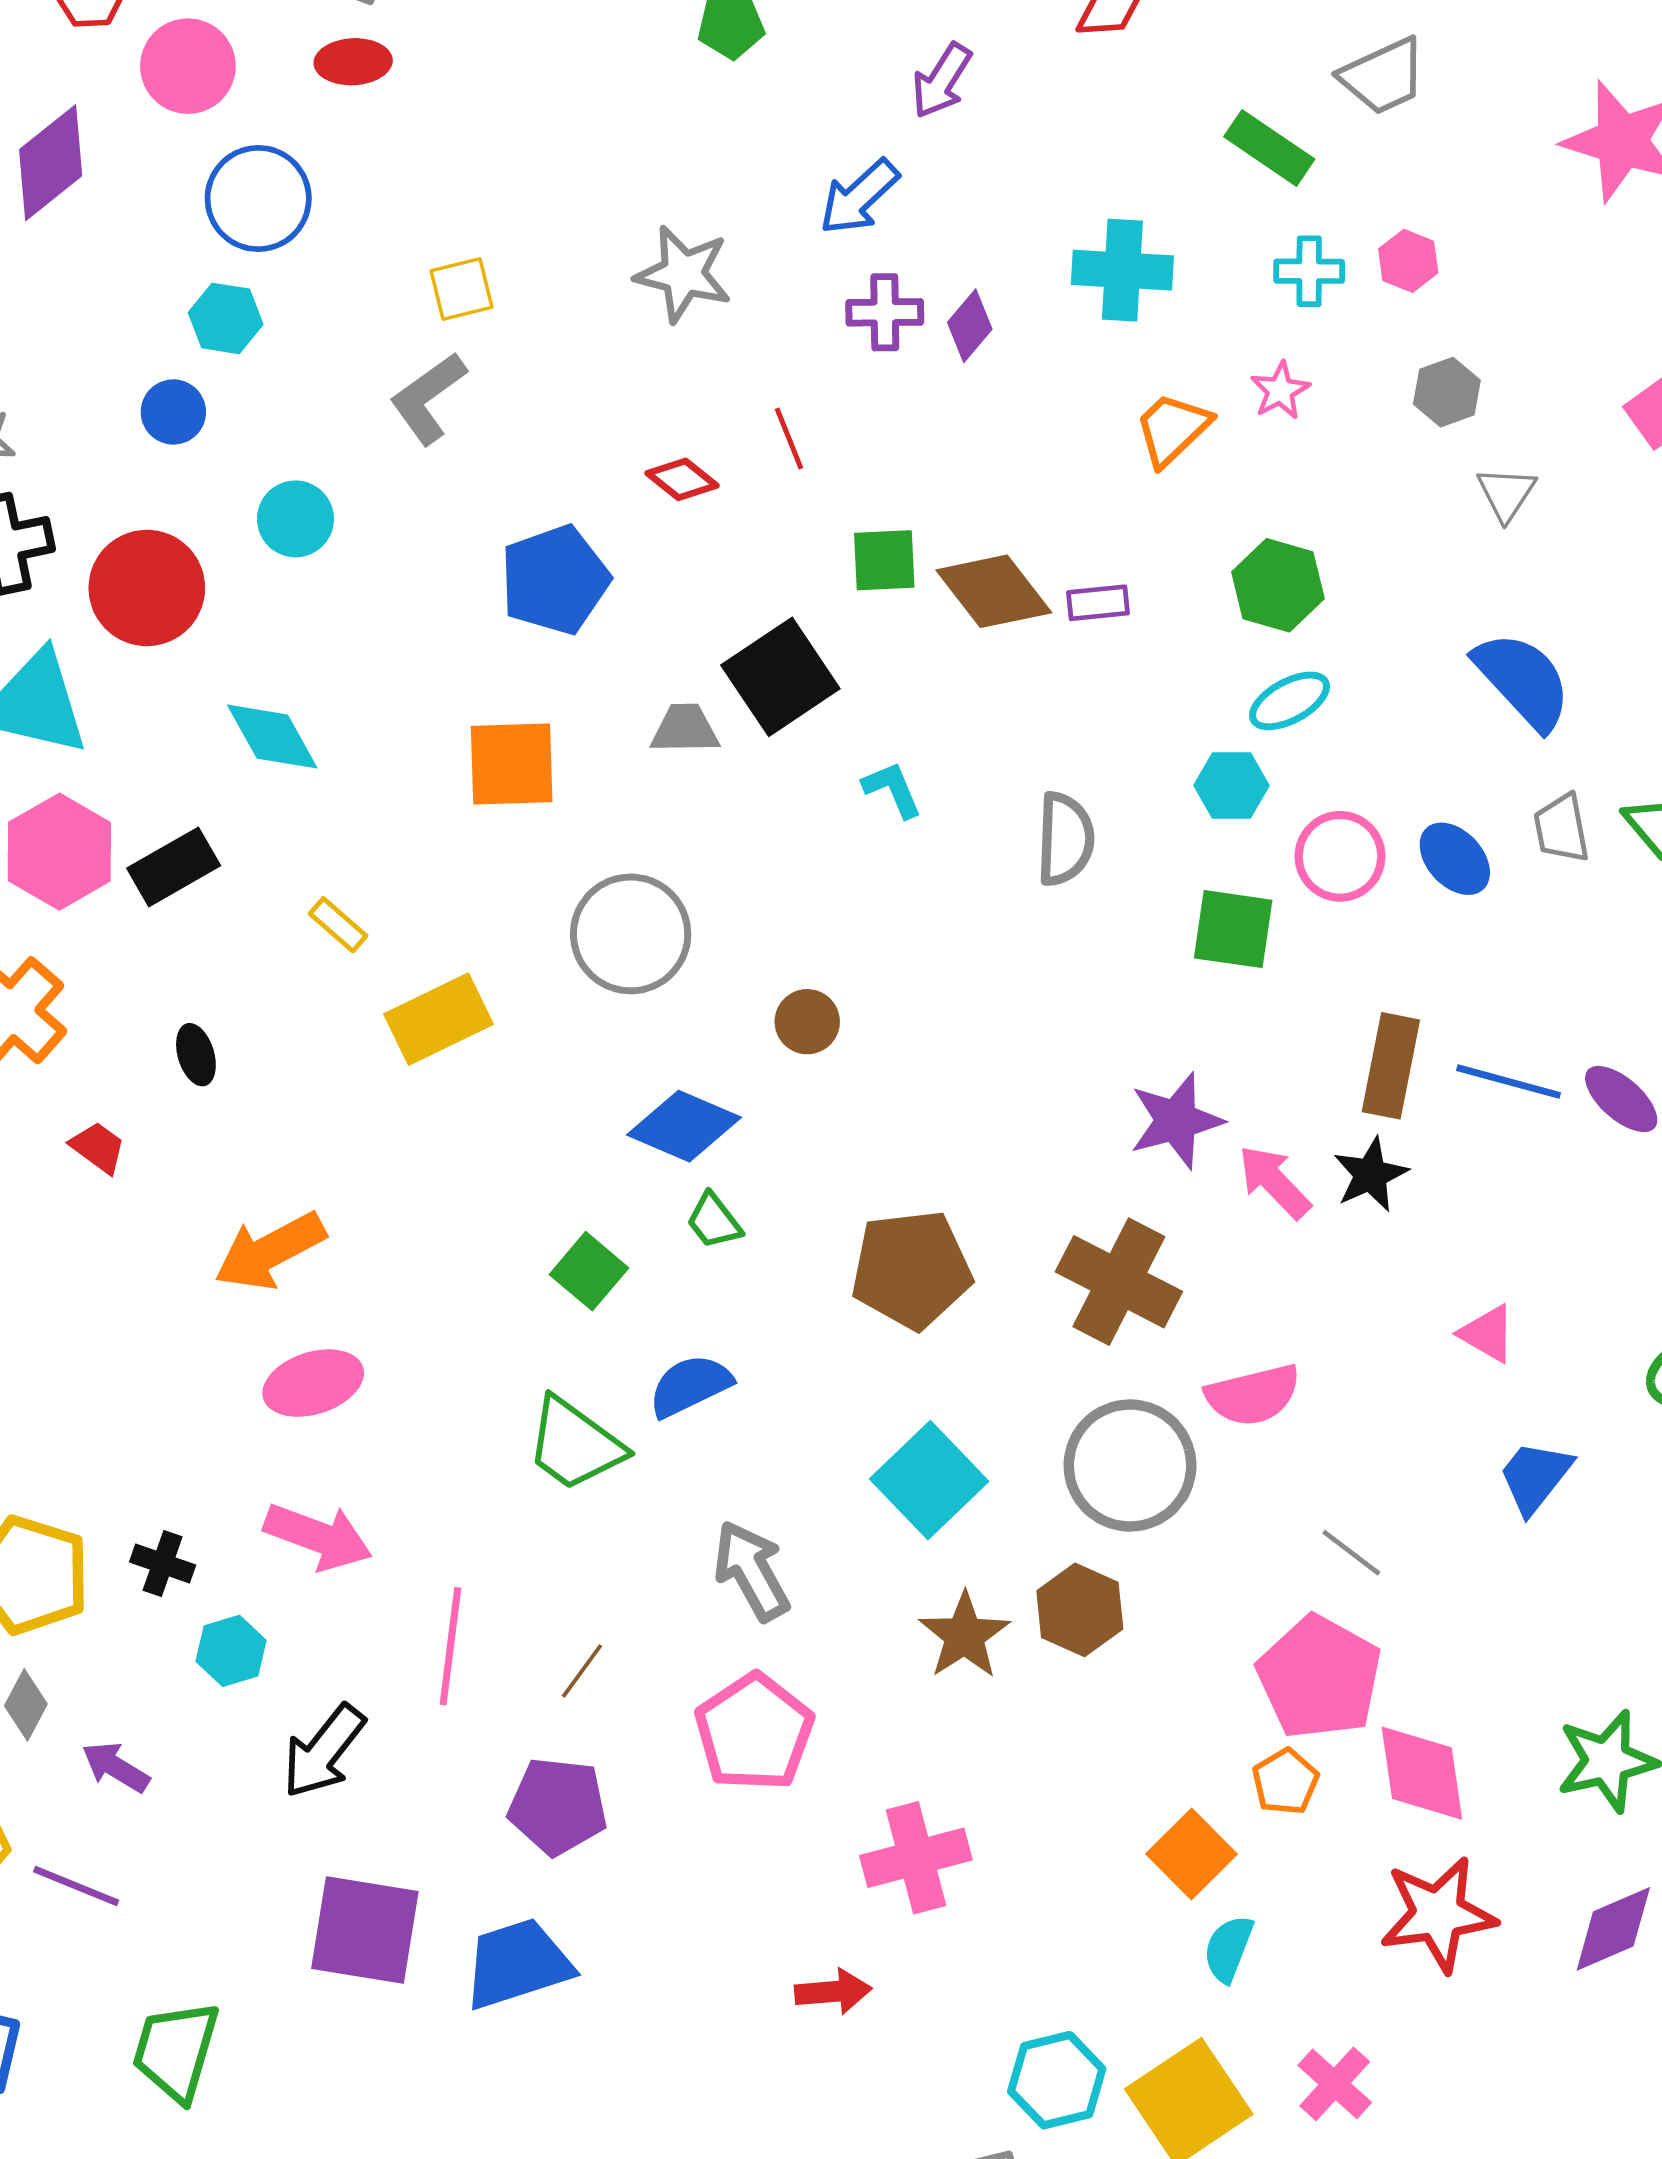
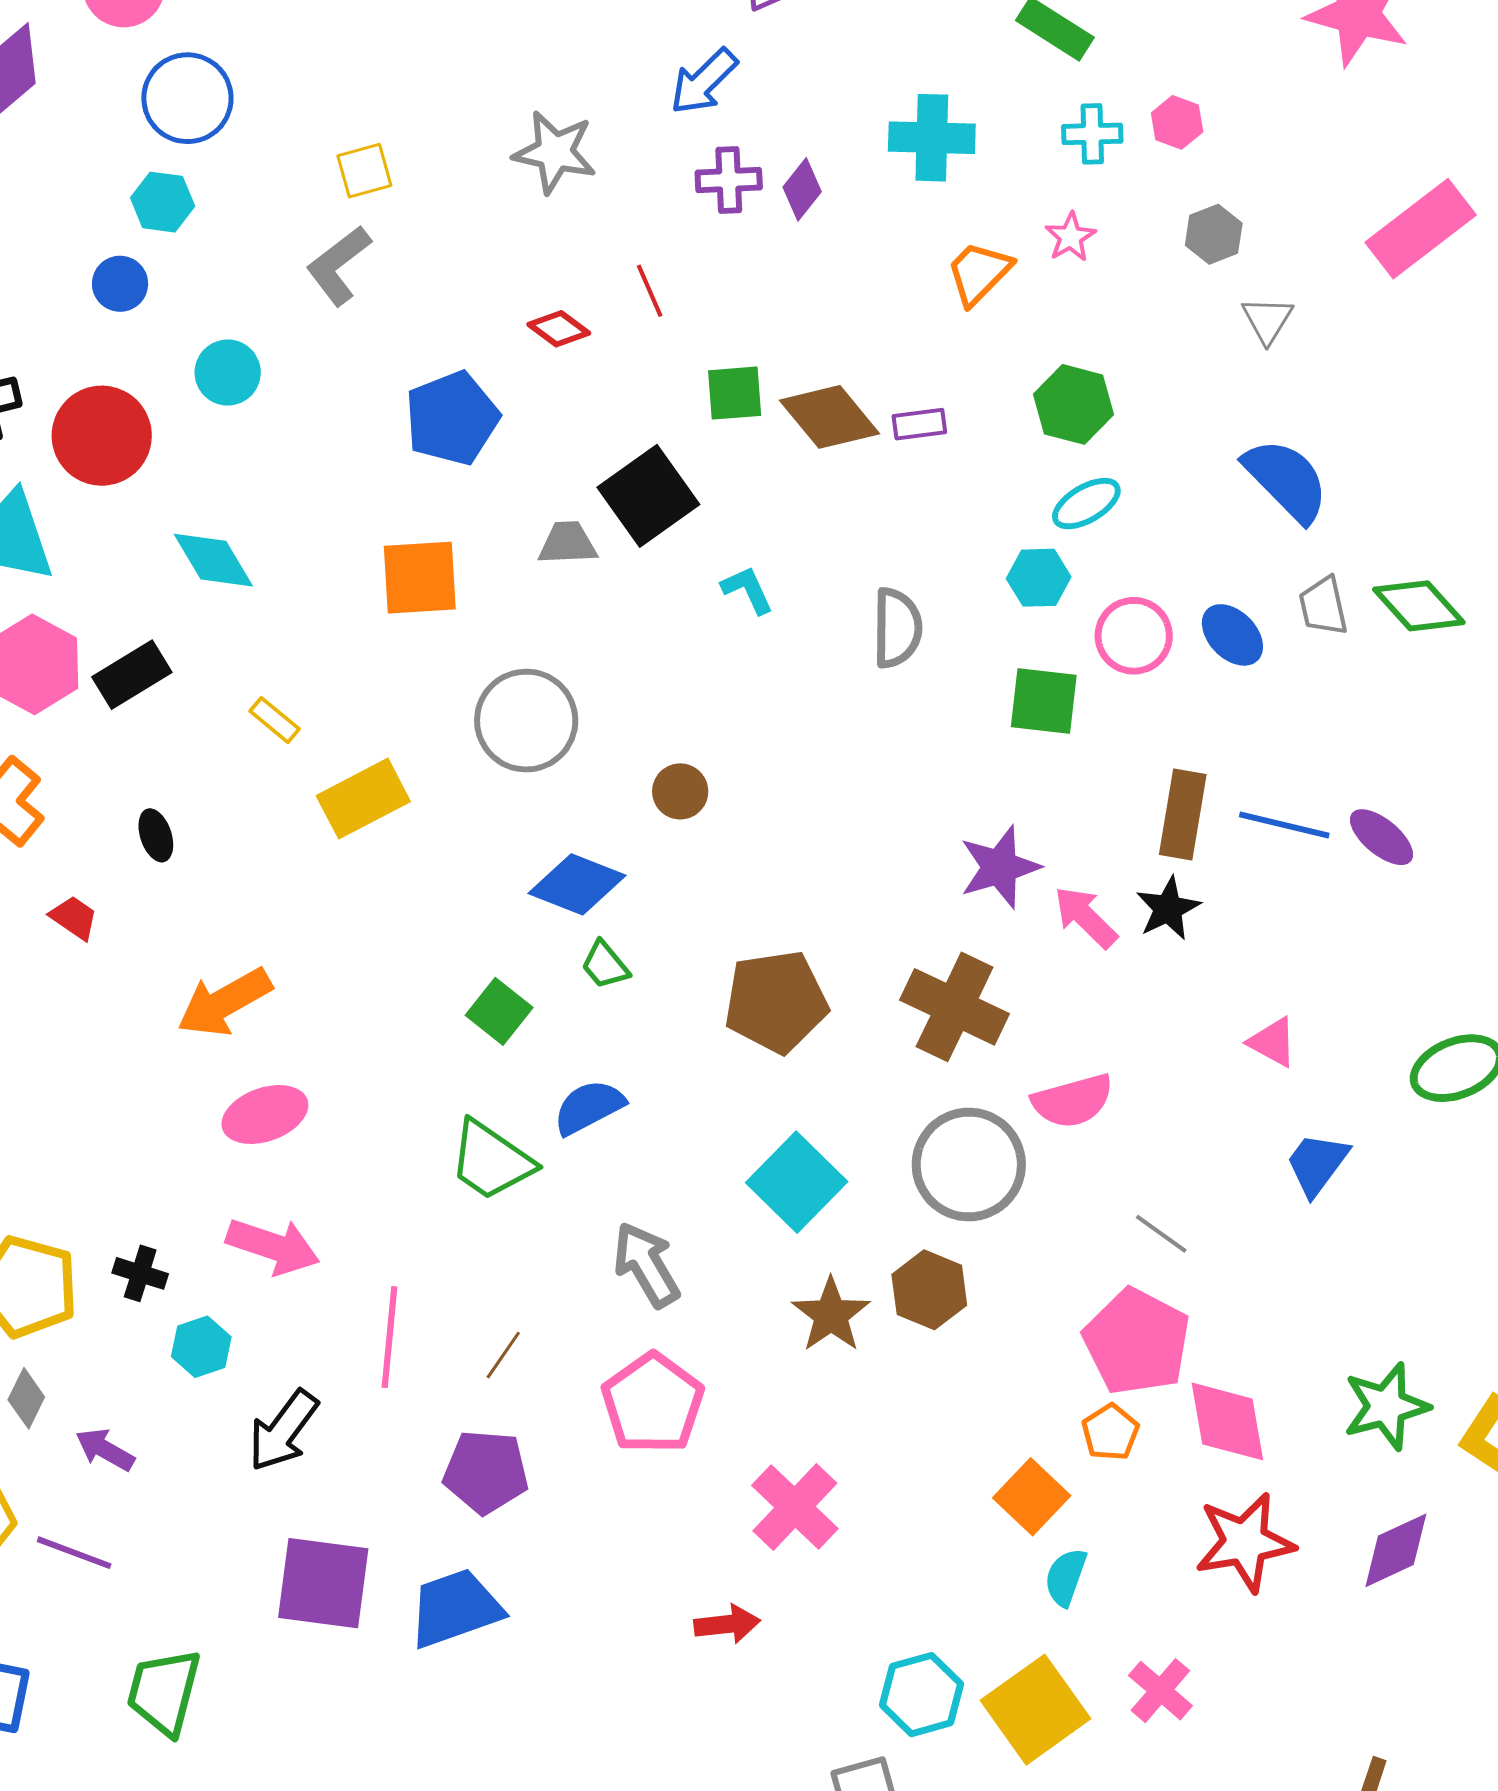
pink cross: (916, 1858) -> (795, 1507), turned -30

